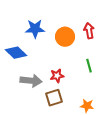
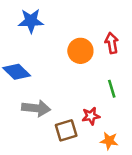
blue star: (35, 29) -> (31, 21), moved
red star: (57, 76) -> (91, 116), moved

